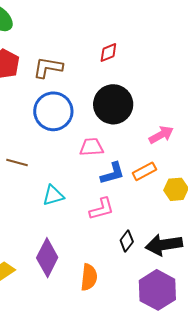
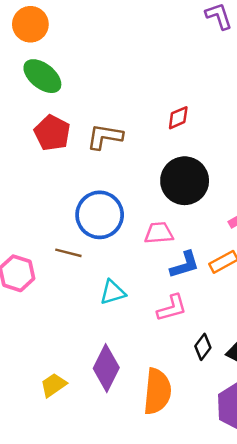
blue circle: (53, 111) -> (100, 215), moved
orange semicircle: (89, 277) -> (157, 391), size x1.4

